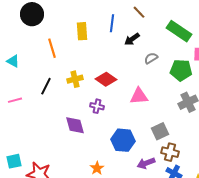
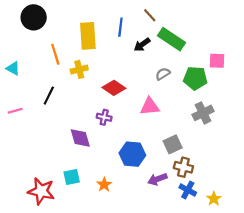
yellow rectangle: (82, 31) -> (88, 36), size x1.4
green rectangle: (179, 31) -> (171, 39), moved
gray semicircle: (151, 58) -> (163, 74), moved
yellow cross: (75, 79) -> (79, 69), moved
cyan square: (14, 161) -> (72, 177), moved

